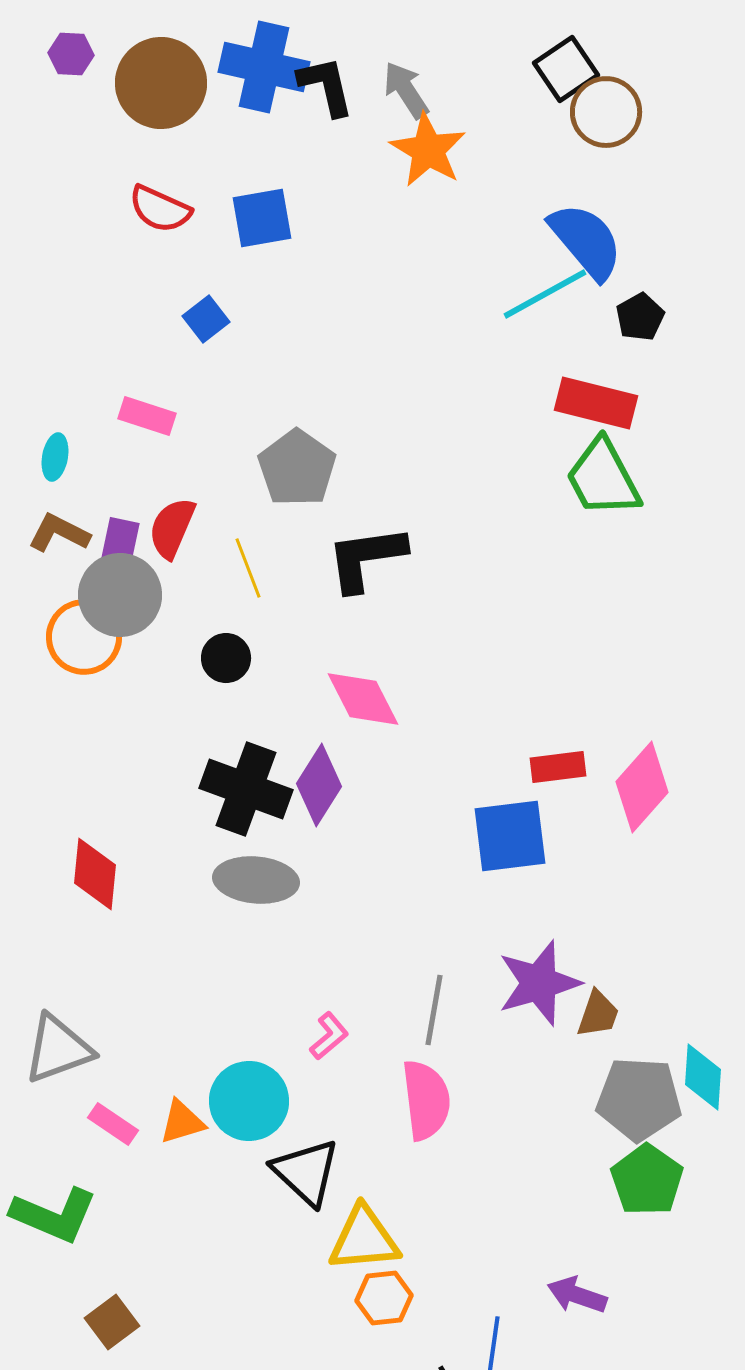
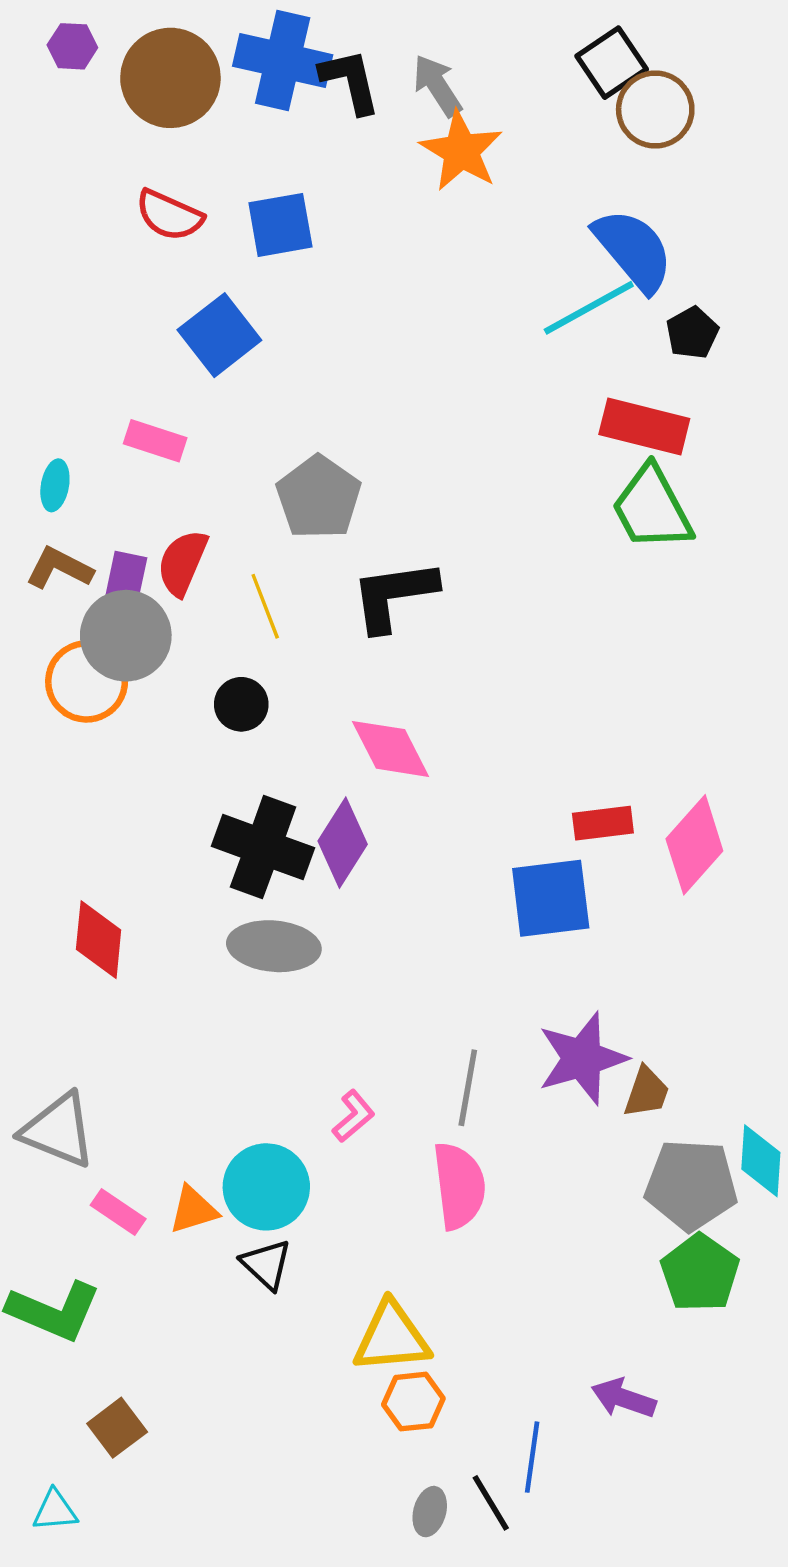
blue square: (206, 319) -> (219, 335), size x1.6
gray triangle: (58, 1049) -> (58, 1130), turned 42
black triangle: (306, 1172) -> (266, 1264), moved, size x0.7

